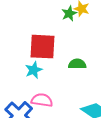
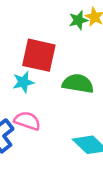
green semicircle: (77, 64) -> (78, 84), size x1.4

